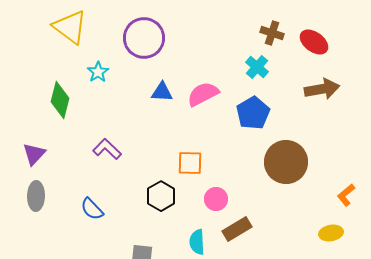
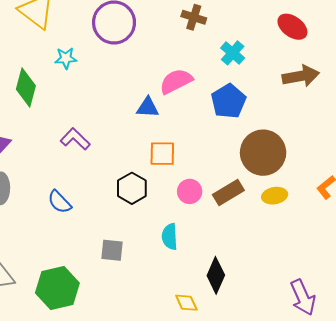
brown cross: (272, 33) -> (194, 17), moved
cyan star: (98, 72) -> (66, 58), turned 30
blue triangle: (162, 92) -> (148, 107), moved
brown rectangle: (237, 229) -> (228, 192), moved
yellow ellipse: (331, 233) -> (275, 196), moved

